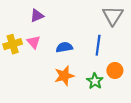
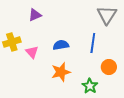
pink triangle: (34, 42) -> (32, 52), moved
green star: (95, 81) -> (90, 86), moved

